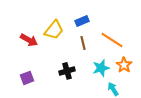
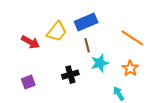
blue rectangle: (82, 21) -> (86, 22), size x1.5
orange line: (112, 40) -> (132, 38), moved
cyan star: (101, 68) -> (100, 63), moved

